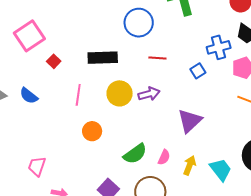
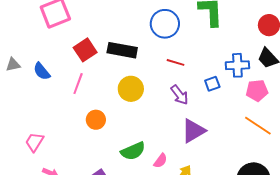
red square: (54, 61) -> (85, 50), moved, size x1.6
purple arrow: (149, 94) -> (180, 95), moved, turned 55
pink line: (78, 95) -> (78, 84), moved

